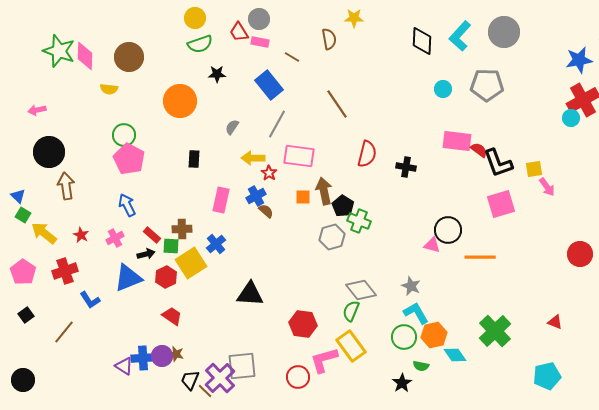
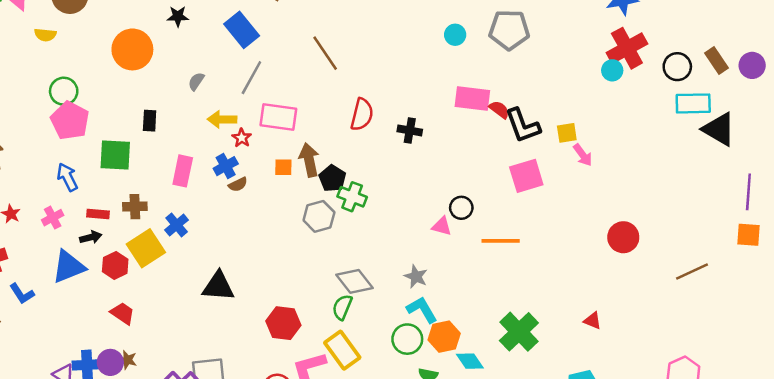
brown semicircle: (266, 211) -> (238, 184), turned 112
black circle: (448, 230) -> (461, 208), size x0.7
red rectangle: (152, 235) -> (98, 214), turned -36
green square: (171, 246) -> (115, 155), moved, size x1.6

